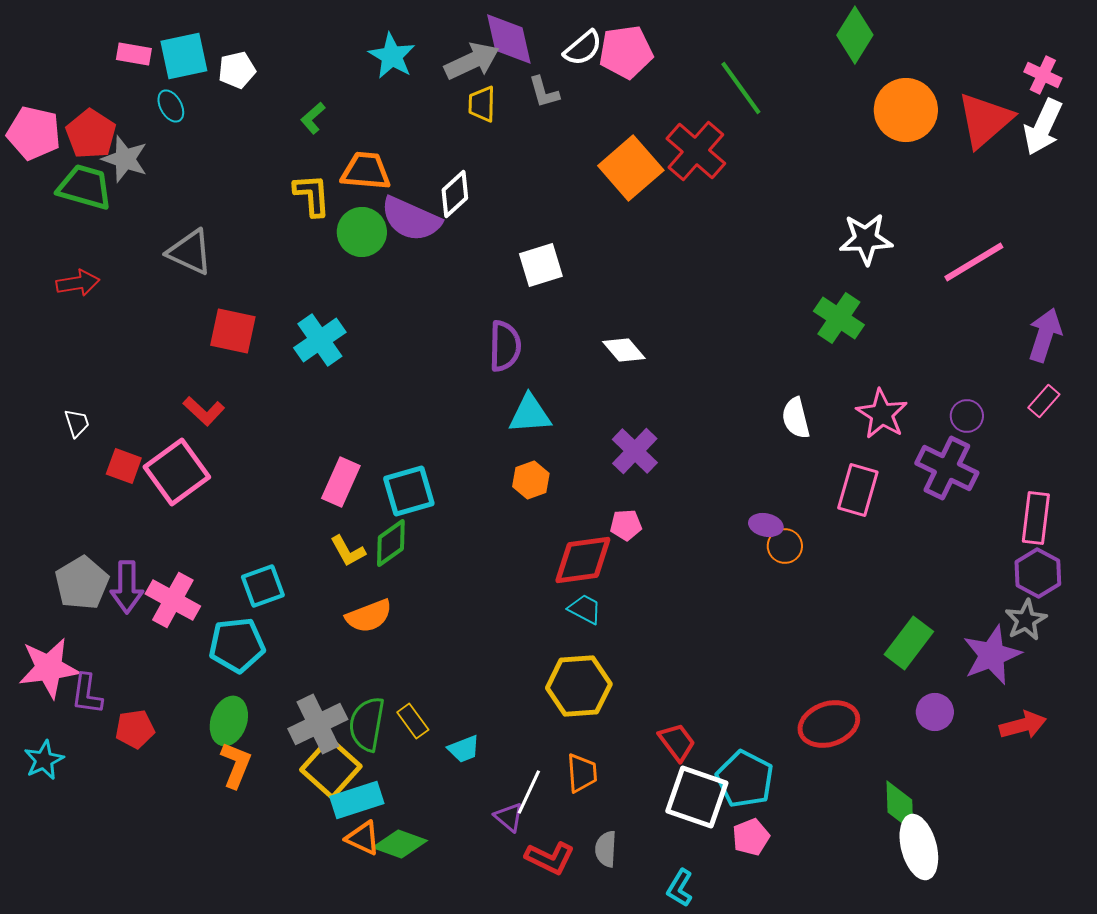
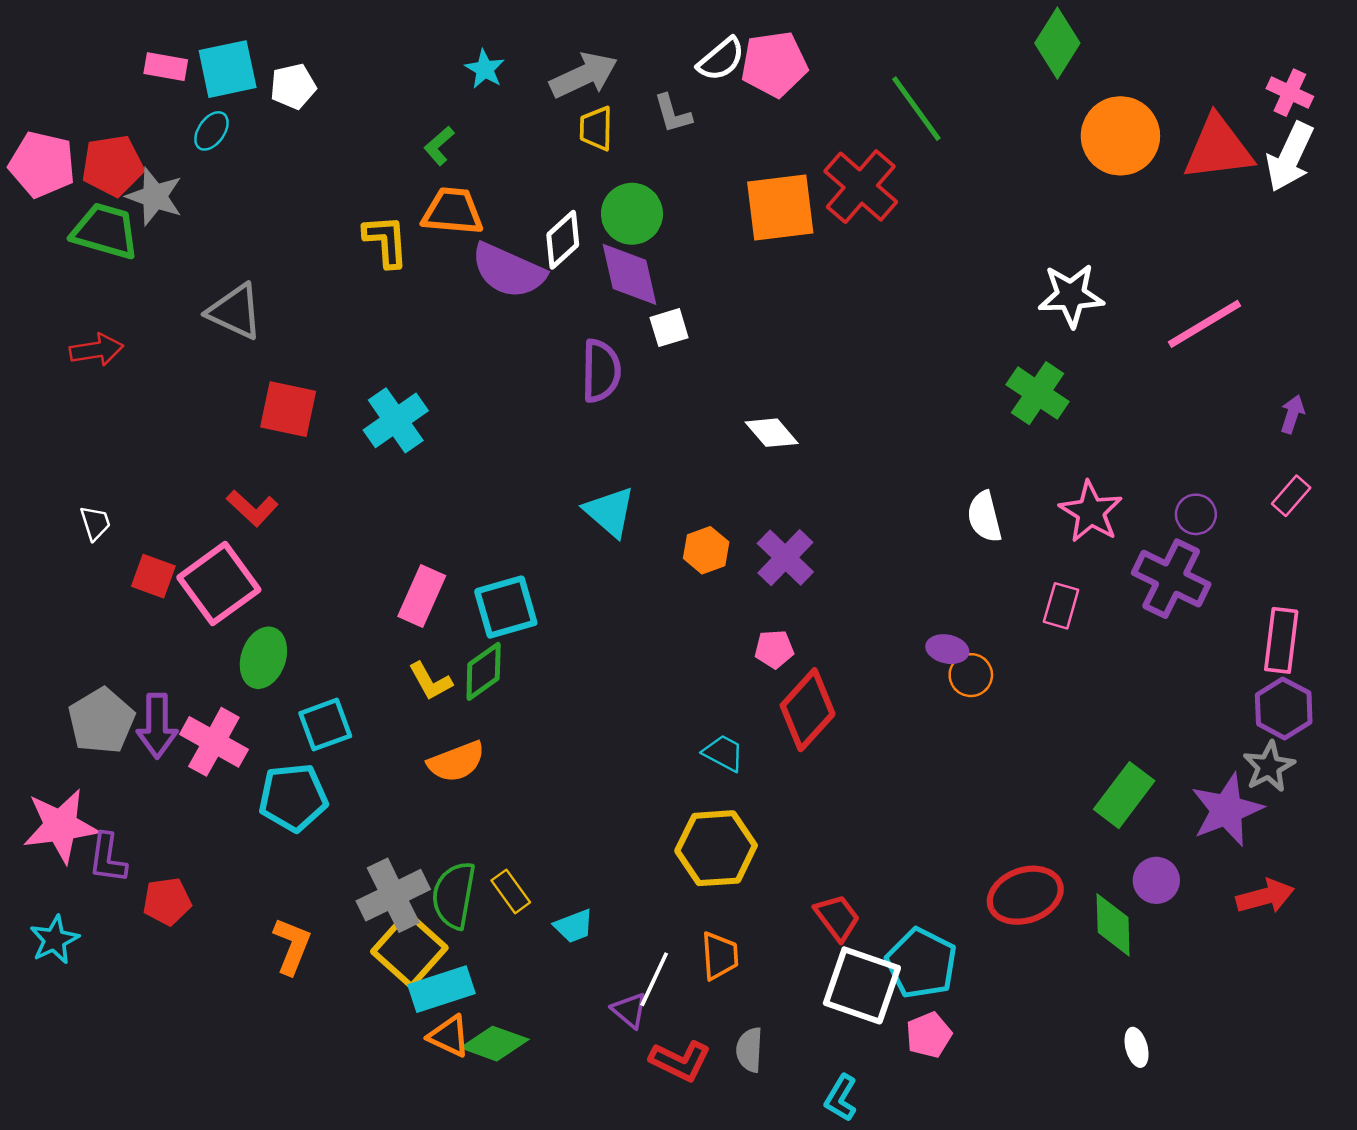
purple diamond: (509, 39) -> (629, 274), moved
cyan star: (392, 56) -> (485, 69), size x0.7
cyan ellipse: (171, 106) -> (211, 131), turned 64
green L-shape: (313, 118) -> (439, 146), moved
red triangle: (985, 120) -> (1218, 148), turned 34
red pentagon: (91, 134) -> (113, 166), turned 30
orange square: (631, 168) -> (780, 208), turned 34
green circle: (362, 232) -> (632, 214), moved
white square: (541, 265) -> (669, 328), size x0.7
purple arrow: (1045, 335) -> (1292, 414), size x0.6
purple semicircle: (505, 346) -> (601, 371), moved
cyan triangle: (530, 414) -> (610, 512), moved, turned 45
orange hexagon: (531, 480) -> (706, 550), moved
pink rectangle: (858, 490) -> (1061, 606), size x0.7
red diamond: (583, 560) -> (808, 710), moved, turned -40
green ellipse: (229, 721) -> (263, 658), moved
green diamond: (900, 806) -> (1113, 925), moved
white ellipse: (919, 847) -> (1137, 1047), size x0.5

